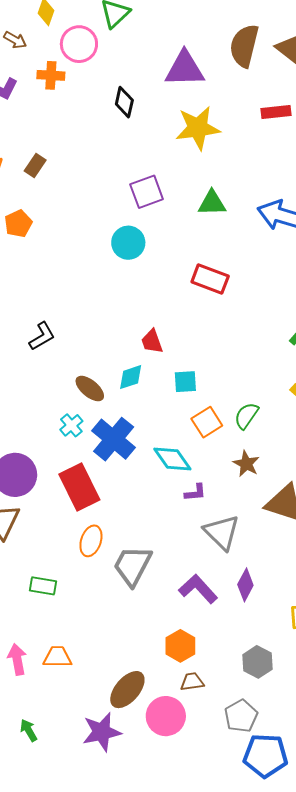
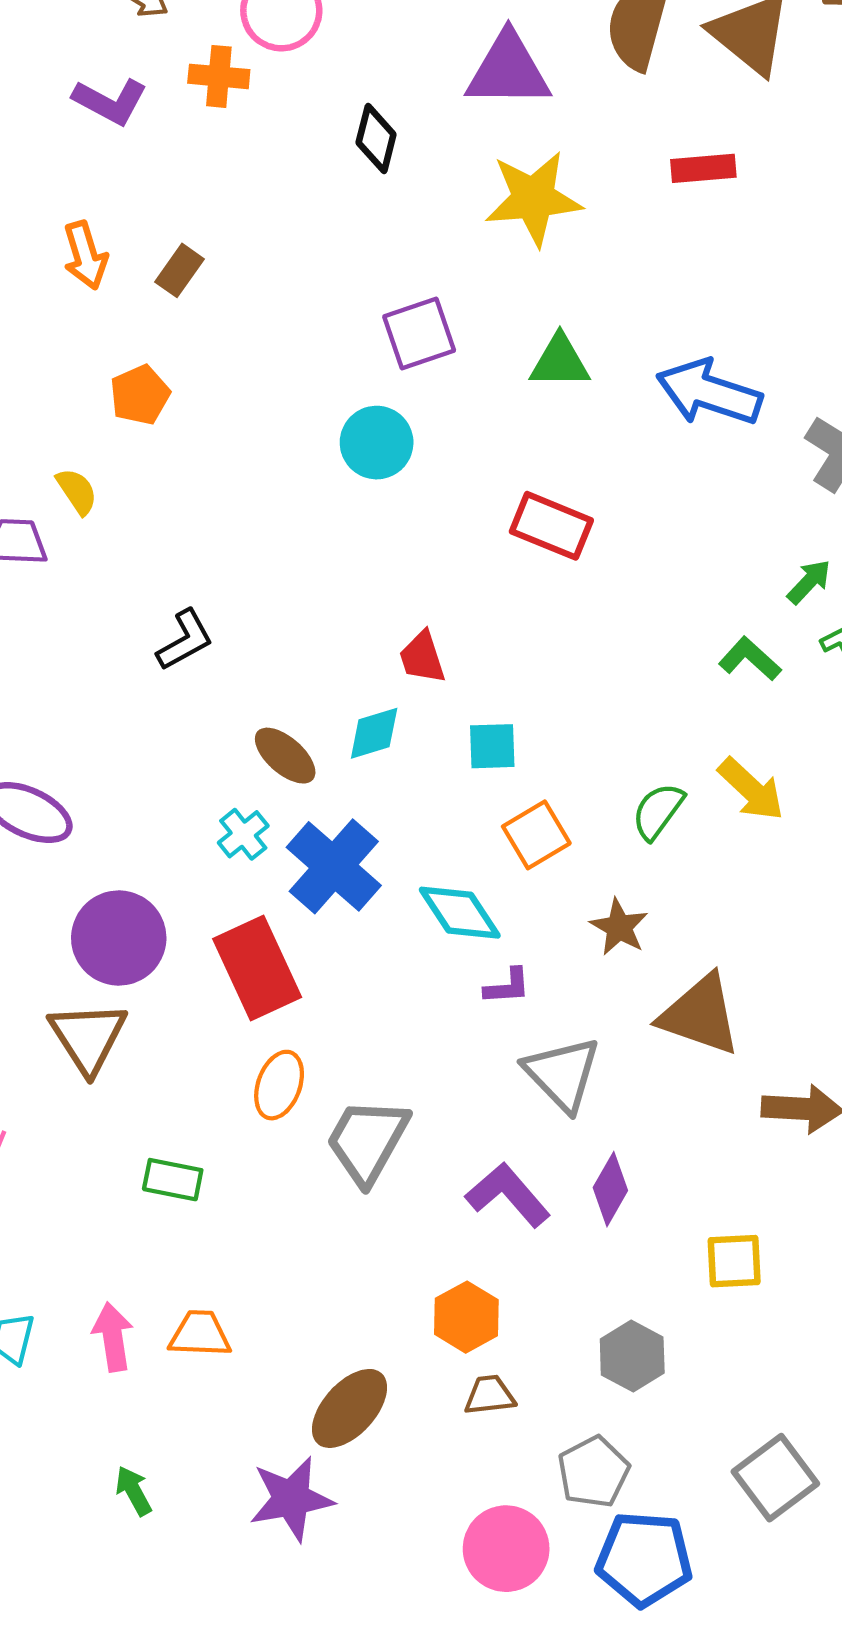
green semicircle: (246, 416) -> (658, 811), moved
pink circle: (166, 716) -> (506, 1549), moved

